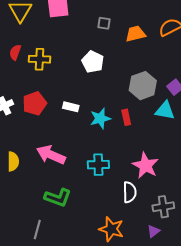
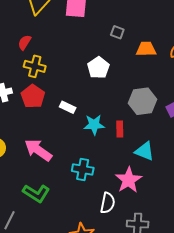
yellow cross: (40, 59) -> (35, 66), moved
red pentagon: (35, 103) -> (33, 96), turned -30
cyan triangle: (165, 111) -> (144, 151), moved

